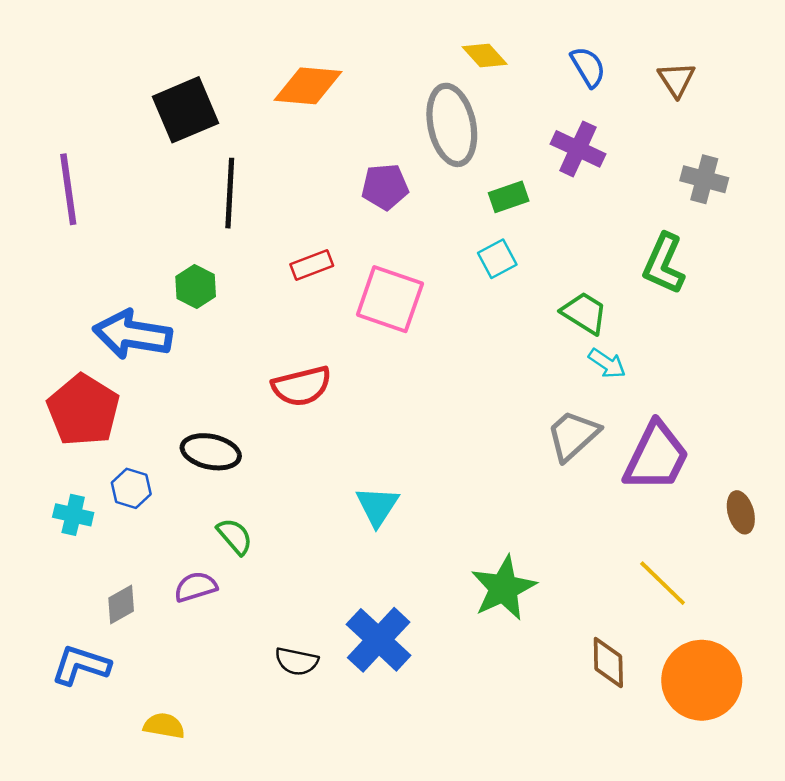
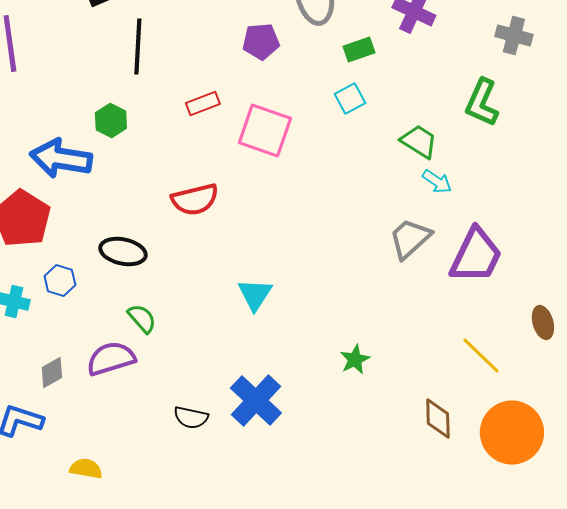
brown ellipse: (741, 512) -> (543, 322), moved
purple semicircle: (196, 587) -> (111, 358), size x1.4
green star: (504, 588) -> (355, 360), size x0.6

